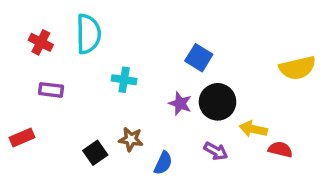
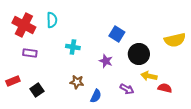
cyan semicircle: (88, 34) -> (52, 20), size x0.7
red cross: (41, 42) -> (24, 25), size x1.6
black circle: (218, 102) -> (139, 54), moved
black square: (95, 153) -> (37, 90), moved

